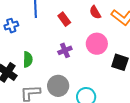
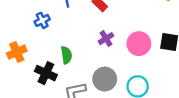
pink circle: (97, 44) -> (139, 44), moved

